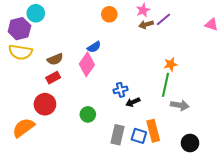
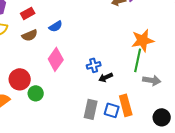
blue semicircle: (94, 47) -> (56, 26), moved
pink diamond: (87, 64) -> (56, 59), moved
orange star: (171, 64) -> (143, 40), size x1.6
red rectangle: (53, 78) -> (28, 13), moved
green circle: (88, 114) -> (36, 93), moved

